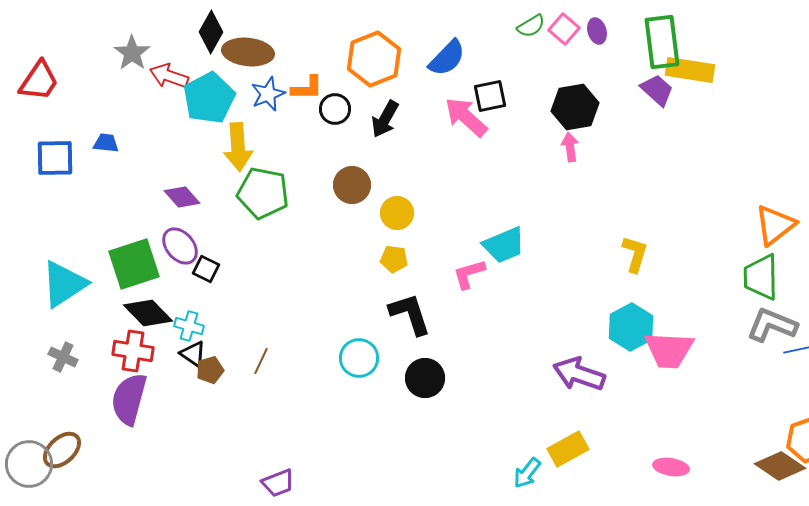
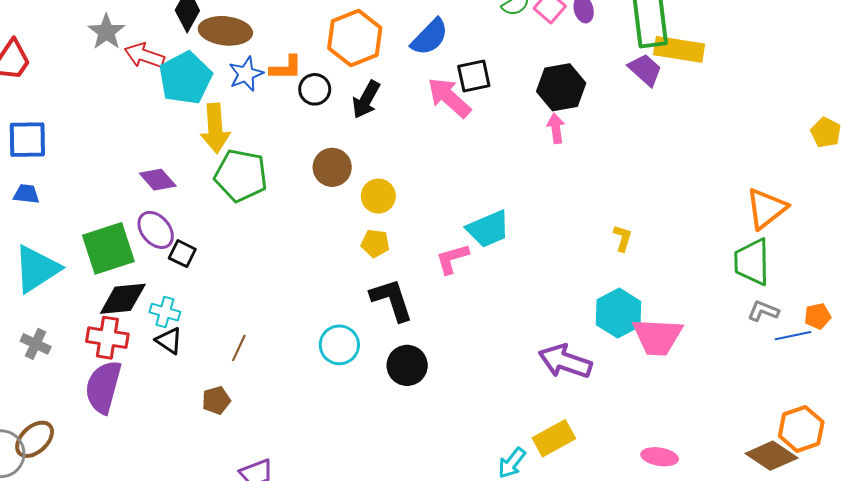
blue trapezoid: (106, 143) -> (26, 194), moved
yellow L-shape: (635, 254) -> (623, 238), size x0.7
black diamond: (148, 313) -> (123, 299), turned -51
gray L-shape: (772, 325) -> (763, 311), size x0.6
brown pentagon: (210, 370) -> (216, 400), moved

